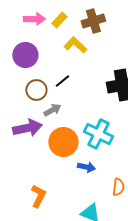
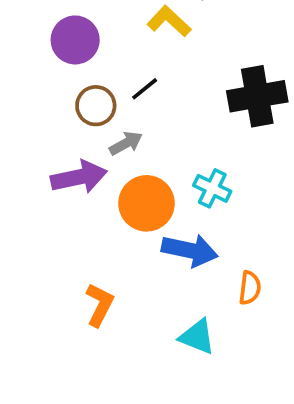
cyan cross: (98, 134) -> (212, 188), size x0.7
blue arrow: (86, 167) -> (190, 250), size x1.6

